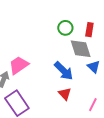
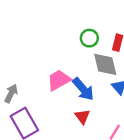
pink trapezoid: (19, 65) -> (59, 80), moved

